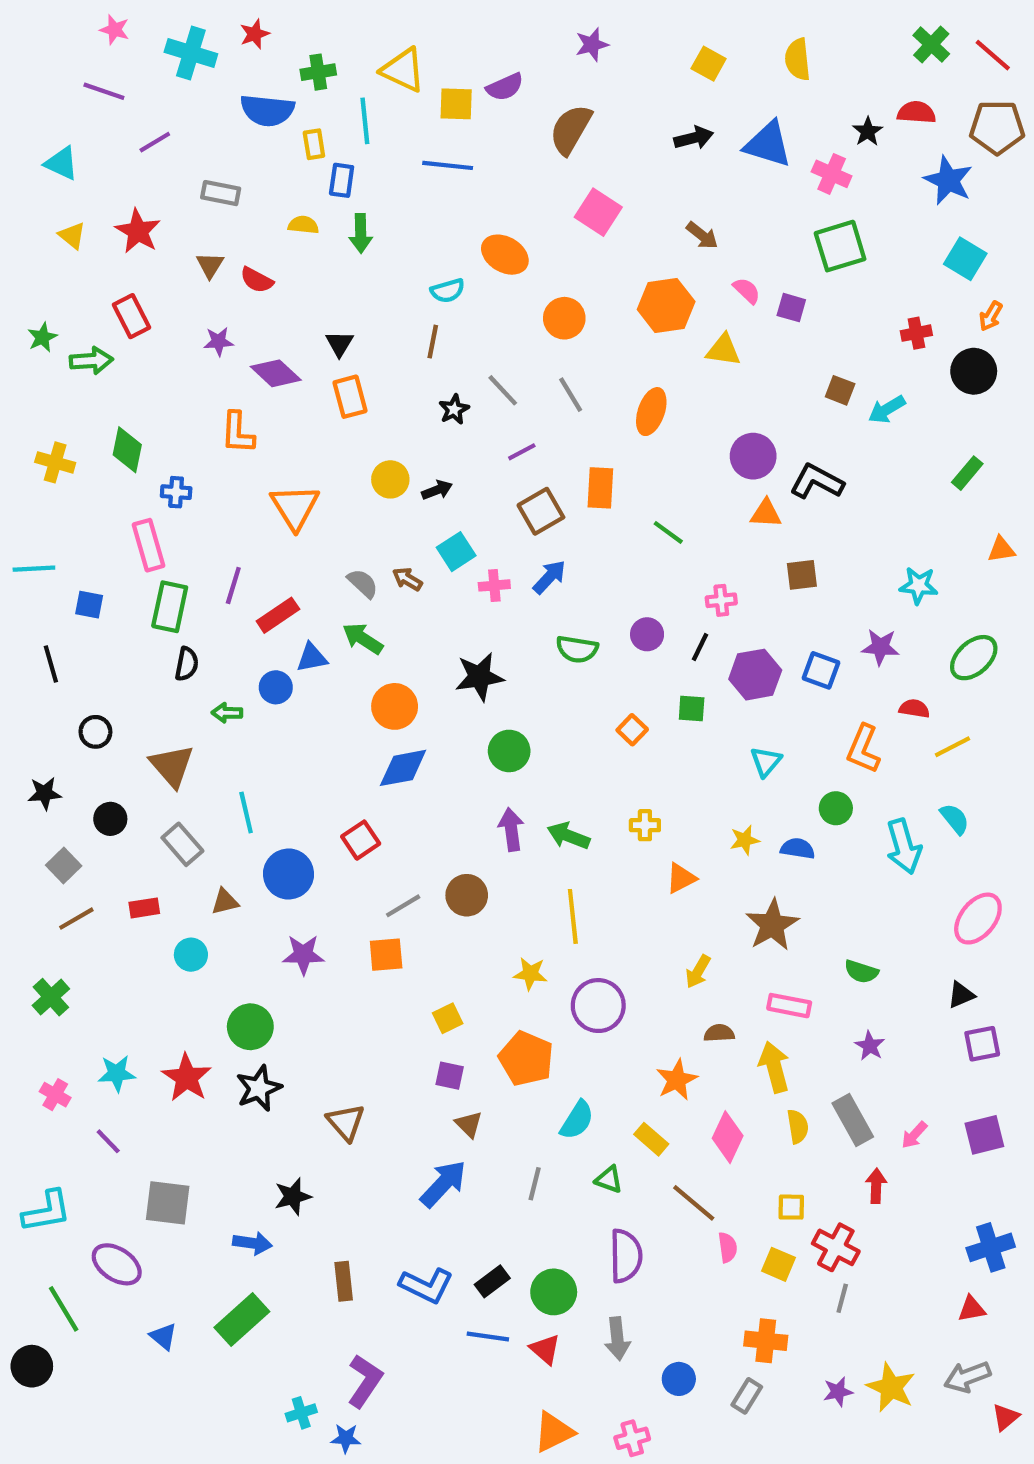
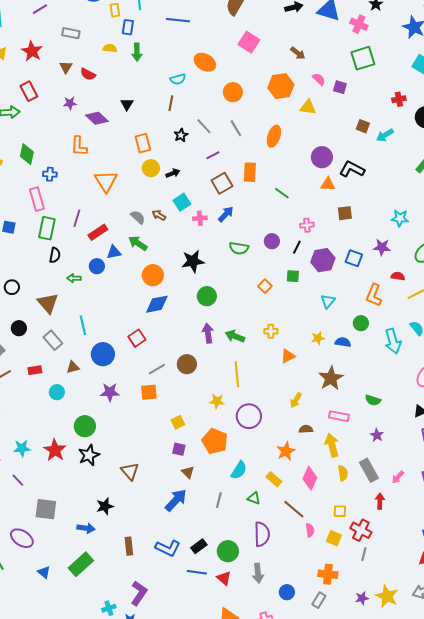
orange rectangle: (350, 397) -> (143, 143), moved

